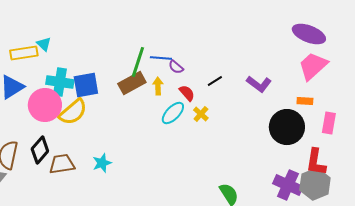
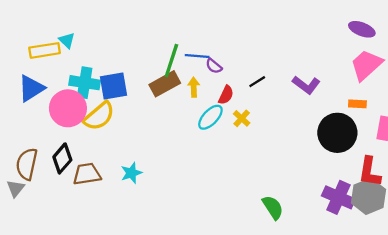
purple ellipse: (309, 34) -> (362, 29), size x0.7
red semicircle: (187, 93) -> (226, 95), turned 66

